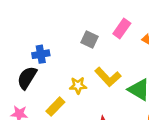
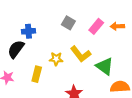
pink rectangle: (122, 28) -> (96, 26), moved
yellow rectangle: (55, 107) -> (37, 74), turned -35

